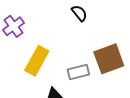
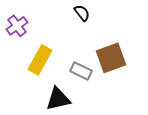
gray rectangle: (78, 72) -> (81, 71), turned 40

